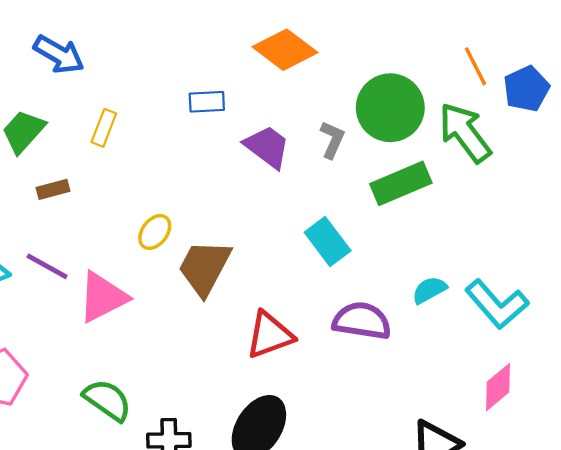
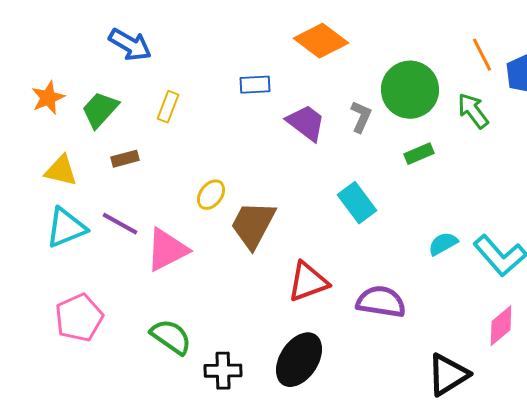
green arrow: (465, 133) -> (473, 111), size x0.7
green rectangle: (401, 183) -> (419, 154), size x0.6
purple semicircle: (362, 321) -> (381, 302), moved

